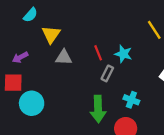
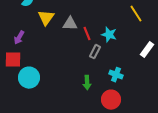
purple arrow: (20, 57) -> (19, 38), turned -32
gray triangle: (64, 57) -> (70, 24), moved
green arrow: (98, 109) -> (87, 83), size x0.6

